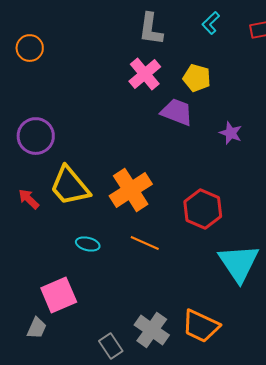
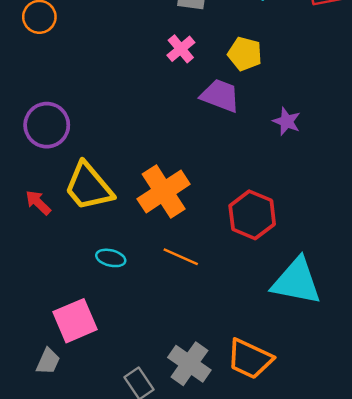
pink cross: (145, 74) -> (181, 49), size x0.7
cyan triangle: (239, 263) -> (296, 281), turned -45

